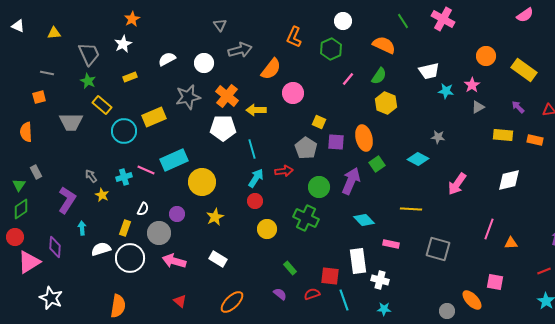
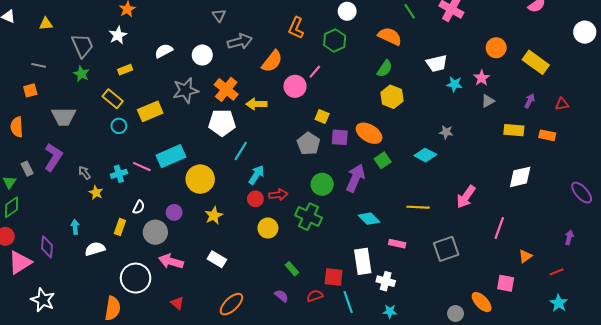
pink line: (348, 79) -> (315, 72), moved
yellow rectangle: (102, 105) -> (113, 99), moved
purple arrow: (518, 107) -> (530, 101), turned 72
cyan circle: (124, 131) -> (119, 126), size x0.6
orange ellipse: (364, 138) -> (369, 133), turned -45
cyan line: (252, 149) -> (241, 151), moved, turned 48
red arrow: (284, 171) -> (278, 195), moved
pink arrow: (457, 184) -> (466, 197), moved
purple L-shape: (67, 200) -> (53, 157), moved
orange triangle: (511, 243) -> (525, 256), moved, turned -32
gray square: (438, 249) -> (446, 249), turned -35
white circle: (130, 258) -> (136, 278), moved

